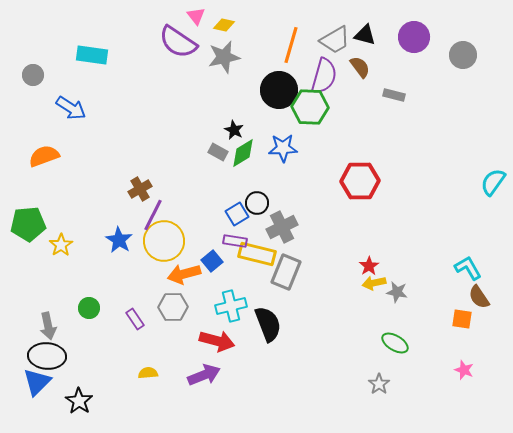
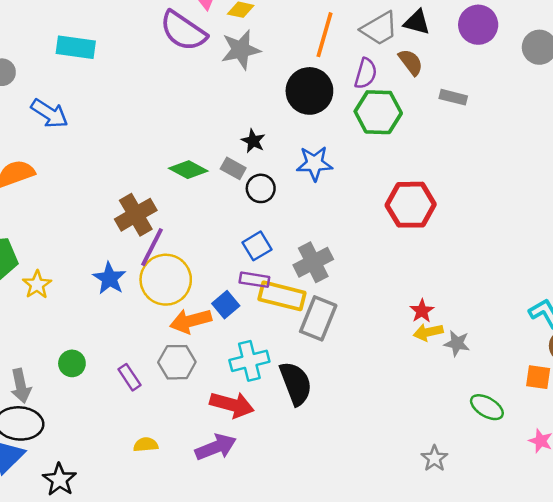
purple semicircle: (324, 76) -> (366, 73), size x0.7
green hexagon: (310, 107) -> (378, 112), moved
green diamond: (243, 153) -> (188, 170), moved, turned 60
brown cross: (140, 189) -> (136, 215), size x1.4
black circle: (257, 203) -> (261, 188), moved
green ellipse: (395, 343) -> (487, 407), moved

